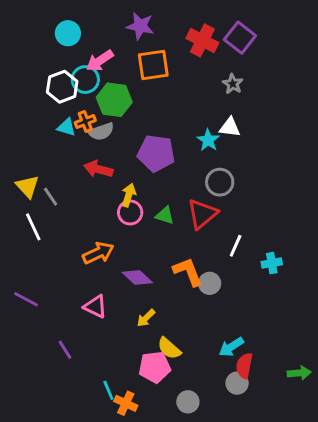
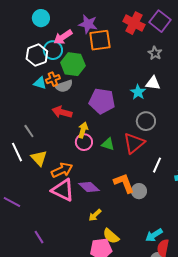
purple star: (140, 26) -> (88, 24), moved
yellow triangle: (27, 186) -> (39, 158), moved
pink triangle: (95, 306) -> (63, 190), moved, size x1.4

